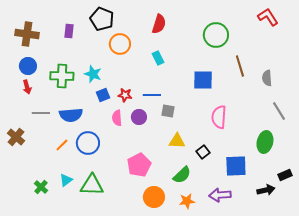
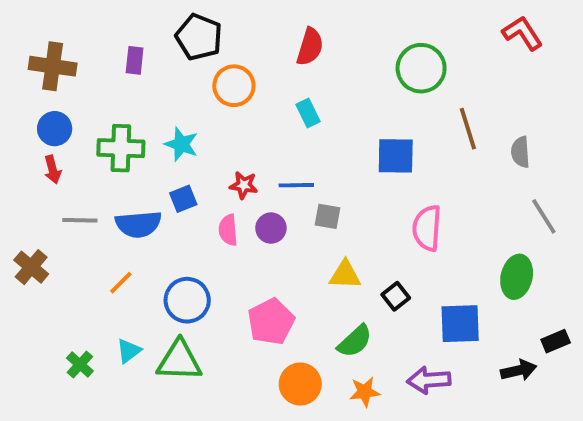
blue square: (103, 95) -> (183, 199), moved
blue circle: (88, 143) -> (187, 300), moved

